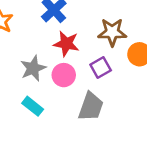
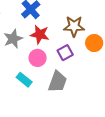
gray star: (33, 68) -> (13, 39), moved
cyan rectangle: (33, 106) -> (24, 80), moved

